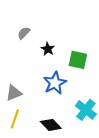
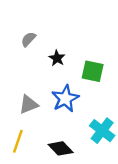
gray triangle: (14, 93) -> (28, 104), moved

